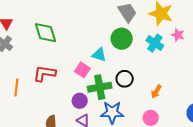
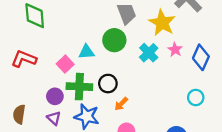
cyan triangle: (99, 55) -> (86, 52), turned -35
orange arrow: (156, 91) -> (121, 104), moved

